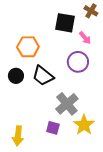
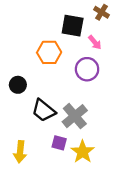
orange hexagon: (28, 47) -> (49, 52), moved
black trapezoid: (43, 76) -> (44, 110), moved
yellow star: (84, 125) -> (83, 152), moved

